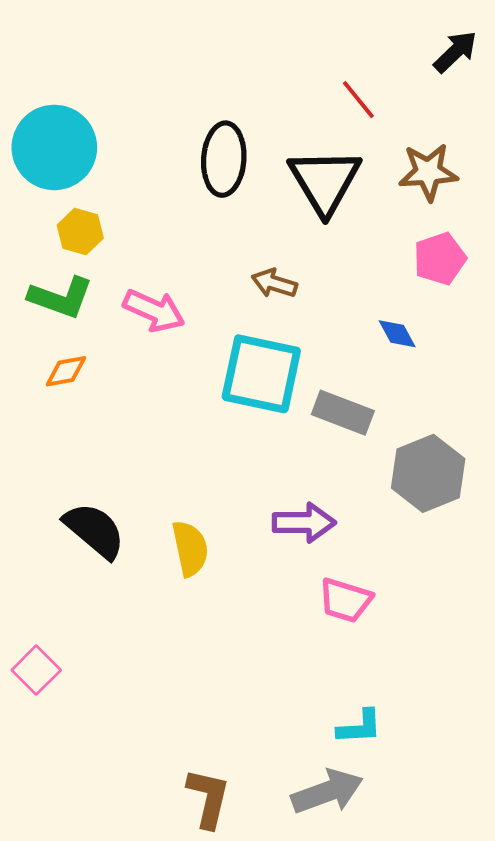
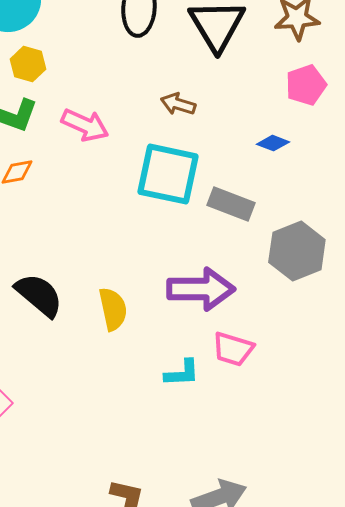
blue diamond: (397, 334) -> (273, 143), turned -40
purple arrow: (304, 523) -> (201, 289), size x1.4
cyan L-shape: (360, 727) -> (182, 373), moved

